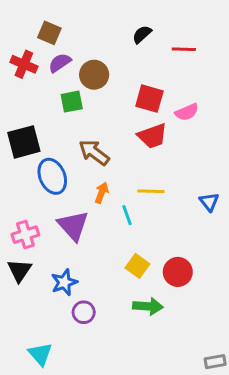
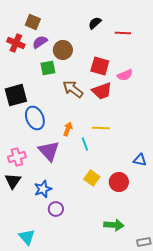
brown arrow: (94, 152) -> (73, 89), moved
blue triangle: (209, 202) -> (140, 160), moved, turned -40
green arrow: (148, 306) -> (114, 225), moved

